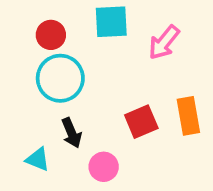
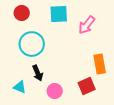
red circle: (51, 35) -> (22, 13), moved
red square: (141, 122) -> (87, 86), moved

